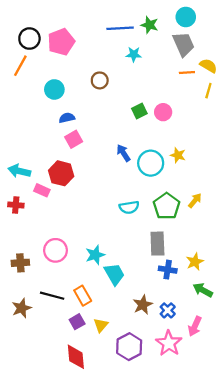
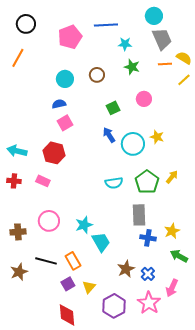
cyan circle: (186, 17) -> (154, 16), moved
green star: (150, 25) -> (132, 67), moved
black circle: (29, 39) -> (26, 24), moved
pink pentagon: (61, 42) -> (70, 37), moved
cyan star: (134, 54) -> (125, 44), moved
brown circle: (100, 80) -> (97, 75), moved
cyan circle: (54, 89) -> (65, 79), moved
yellow line: (208, 91) -> (184, 80), turned 32
green square: (139, 111) -> (113, 108), moved
pink rectangle: (42, 190) -> (43, 181), moved

